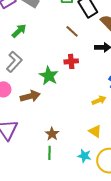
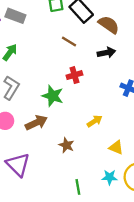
yellow arrow: (99, 100) -> (95, 121), moved
brown star: (52, 134) -> (66, 145), moved
green line: (49, 153) -> (78, 187), moved

